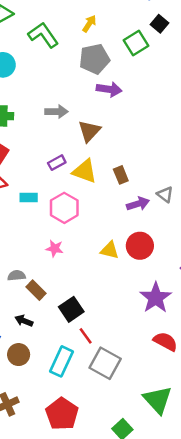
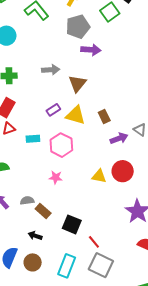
black square: (71, 309) -> (72, 224), turned -30
red line: (86, 336) -> (94, 242), moved

